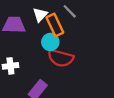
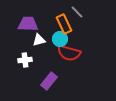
white triangle: (40, 15) -> (39, 40), moved, turned 32

